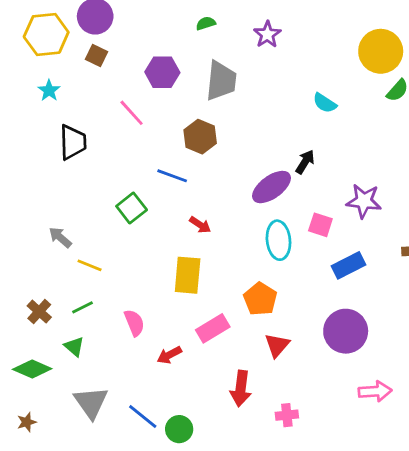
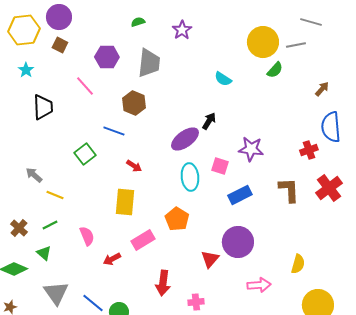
red triangle: (277, 345) -> (210, 259), moved

